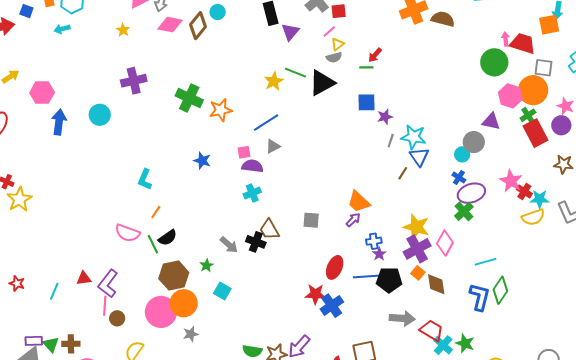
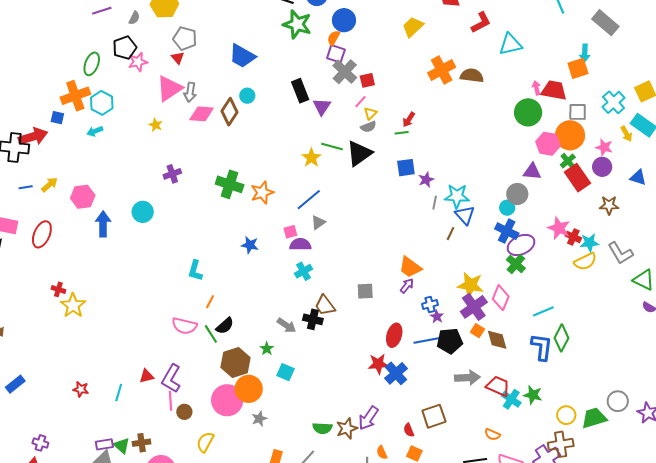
purple cross: (134, 81) -> (172, 174), size x0.7
blue cross: (459, 178) -> (507, 231), size x1.6

